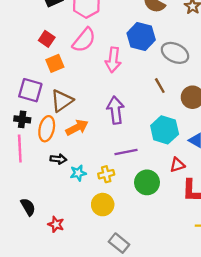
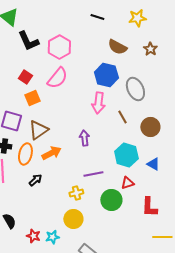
gray ellipse: (175, 53) -> (135, 89), turned 40
pink arrow: (113, 60) -> (98, 103), moved
purple arrow: (116, 110) -> (84, 138), size x0.7
black arrow: (58, 159) -> (35, 180), turned -48
red triangle: (177, 165) -> (127, 183), moved
cyan star: (78, 173) -> (52, 237), moved

